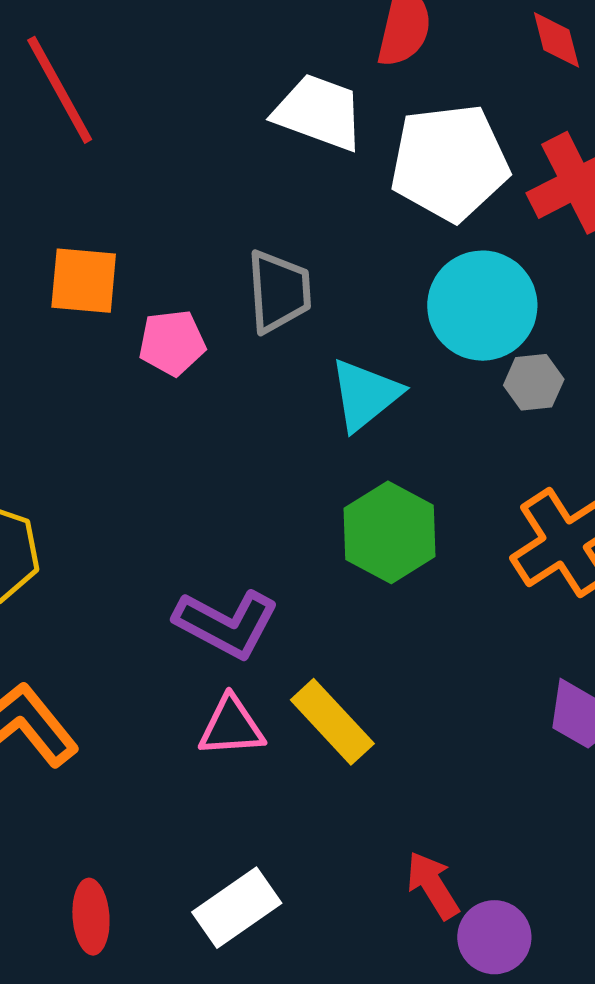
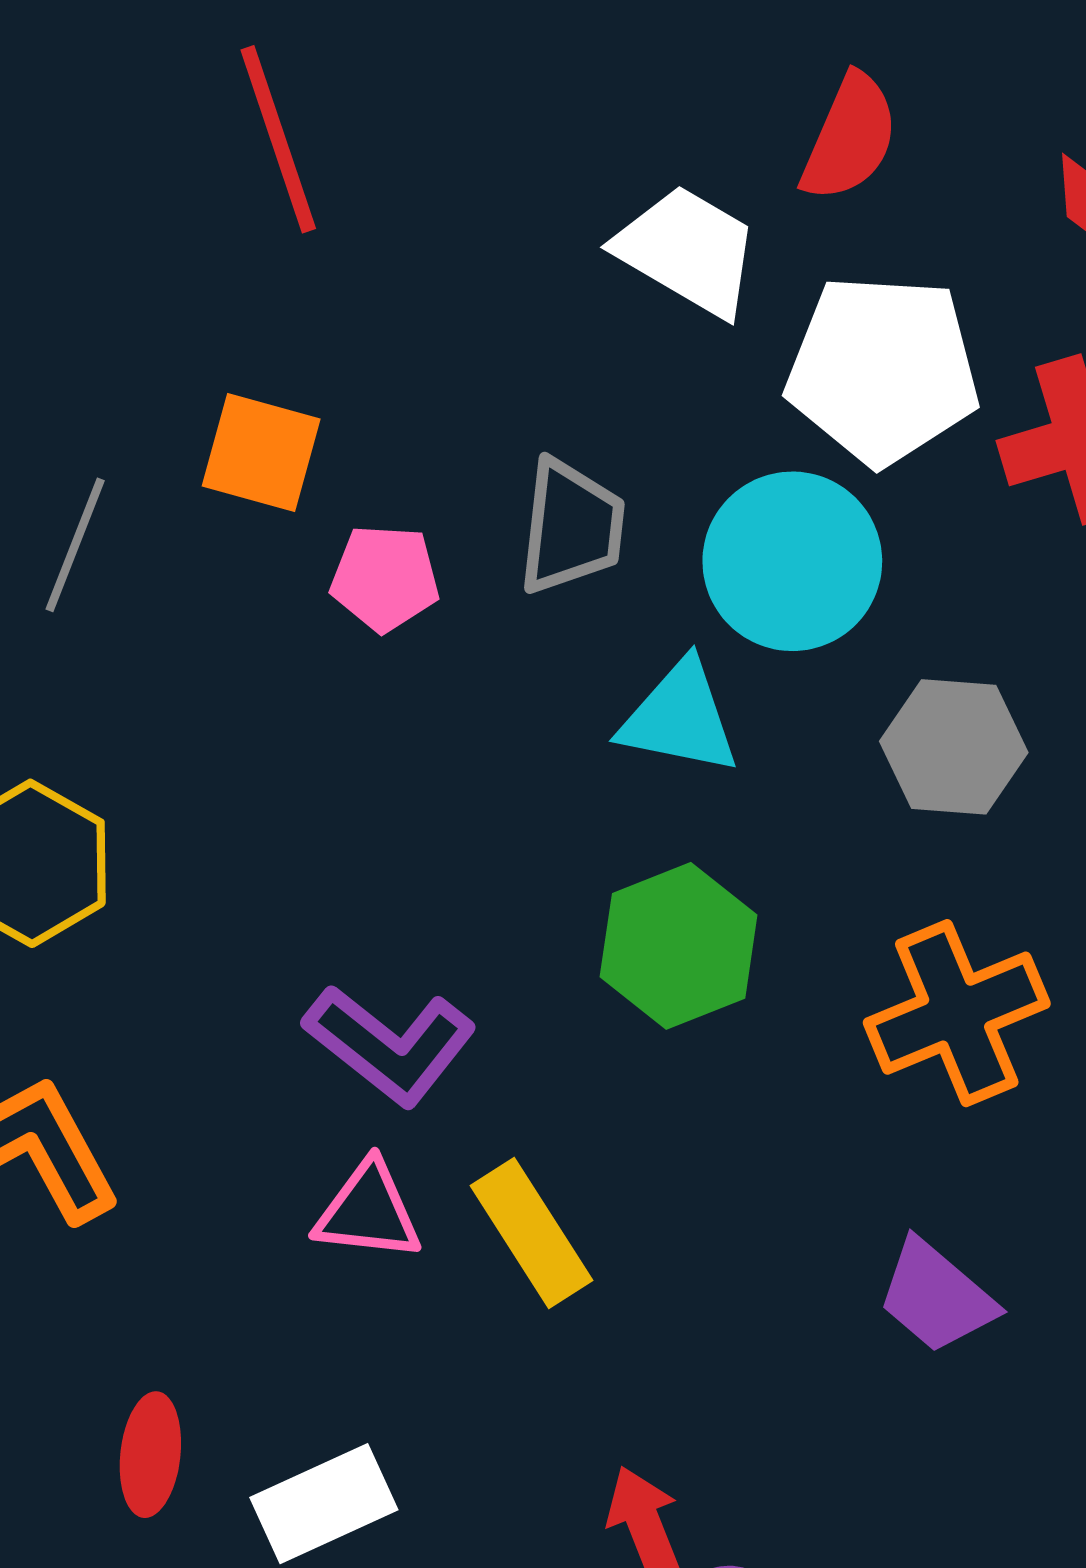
cyan circle: (482, 306) -> (792, 561), moved
gray hexagon: (534, 382) -> (954, 747), size x1.5
cyan triangle: (365, 395) -> (680, 718), turned 40
red ellipse: (91, 917) -> (150, 1455), moved

